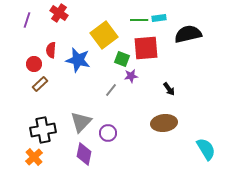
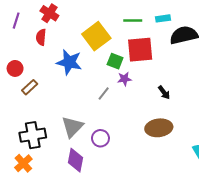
cyan rectangle: (159, 18) -> (163, 18), moved
red semicircle: (51, 50) -> (41, 37), moved
red circle: (34, 64) -> (15, 68), moved

